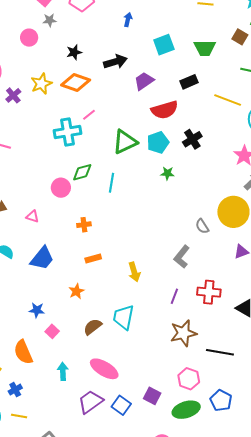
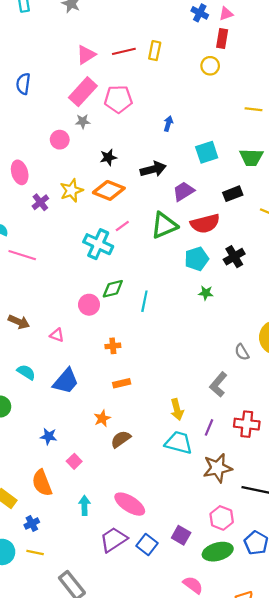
cyan cross: (67, 132) -> (98, 244), turned 32
green triangle: (125, 142) -> (164, 225), moved
yellow arrow: (134, 272) -> (177, 409), moved
blue star: (37, 310) -> (48, 436), moved
cyan trapezoid: (123, 317) -> (179, 443), moved, turned 92
brown semicircle: (93, 327) -> (121, 439), moved

